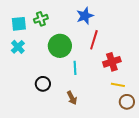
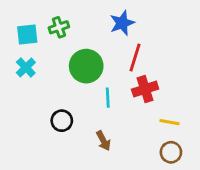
red cross: (112, 62) -> (145, 89), moved
brown circle: (127, 102) -> (171, 152), moved

